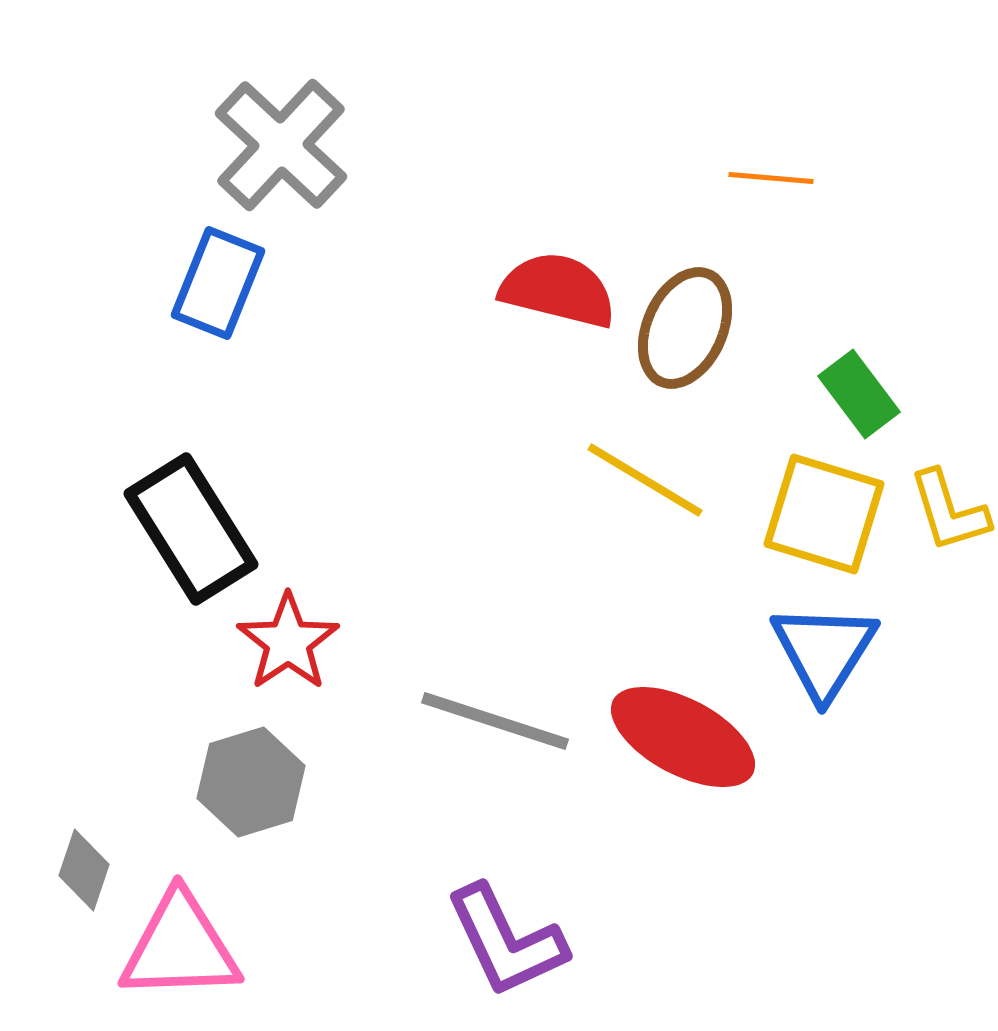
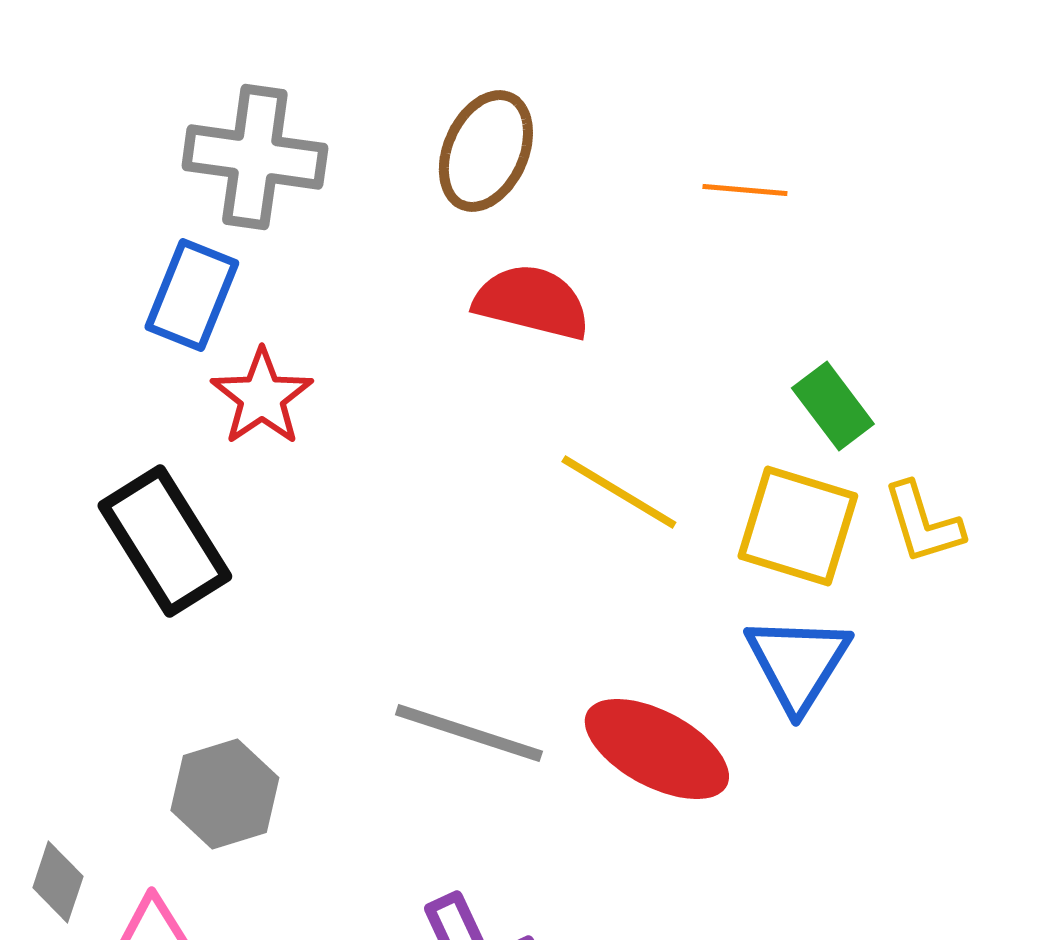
gray cross: (281, 145) -> (255, 157), turned -35
brown ellipse: (685, 328) -> (486, 151), moved
red star: (288, 642) -> (262, 397), moved

